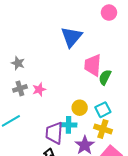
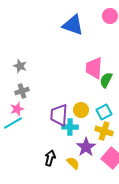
blue triangle: (72, 37) -> (73, 25), moved, turned -50
pink star: (39, 89) -> (17, 109), moved
purple trapezoid: (54, 133) -> (59, 115), moved

